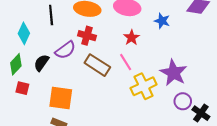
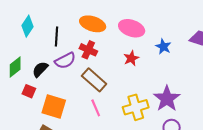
black line: (51, 15) -> (56, 36), moved
cyan diamond: (24, 33) -> (28, 26), moved
pink line: (126, 62) -> (96, 108), moved
red square: (22, 88) -> (29, 91), moved

